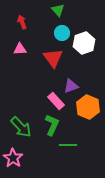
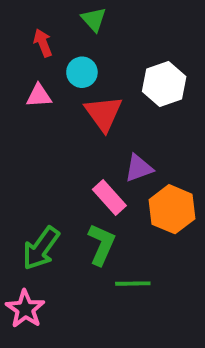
green triangle: (58, 10) -> (94, 19), moved
cyan circle: (62, 33) -> (82, 72), moved
green arrow: (21, 127) -> (41, 248), turned 80

